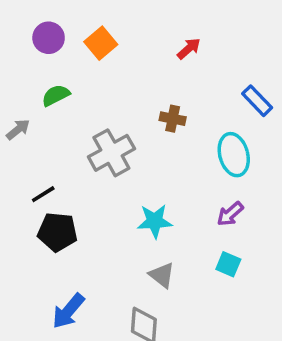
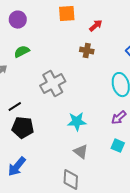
orange square: (101, 43) -> (67, 14), moved, turned 36
brown cross: (173, 119) -> (87, 51), moved
blue arrow: (68, 311) -> (17, 167), moved

